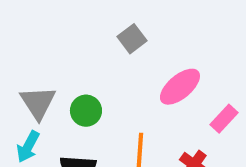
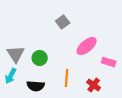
pink rectangle: (224, 119) -> (109, 62), turned 64

